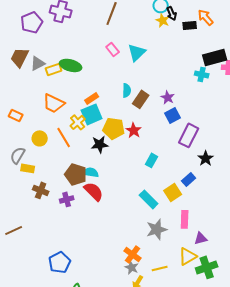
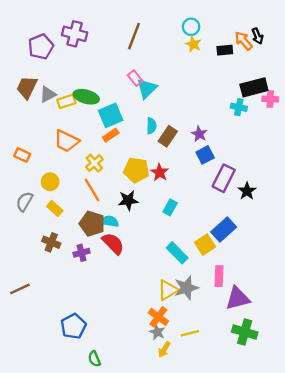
black arrow: (172, 13) -> (257, 36), moved
cyan triangle: (137, 52) -> (147, 89), moved
cyan square: (92, 114) -> (111, 115), moved
orange line: (64, 137) -> (92, 190), moved
black star: (100, 144) -> (128, 200), moved
black star: (206, 158) -> (247, 191), moved
cyan rectangle: (152, 160) -> (170, 207), moved
yellow rectangle: (28, 168) -> (55, 209), moved, turned 32
blue rectangle: (189, 179) -> (224, 230), size x1.5
purple triangle: (201, 238) -> (238, 298), size x1.6
yellow triangle: (188, 256) -> (168, 290), moved
green cross: (207, 267) -> (245, 332), turned 35

